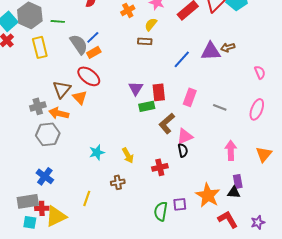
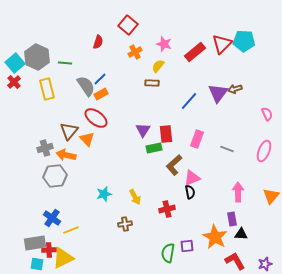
purple triangle: (211, 51) -> (218, 93), turned -50
purple rectangle: (238, 181) -> (232, 219), moved
yellow line: (87, 198) -> (71, 230), moved, turned 49

